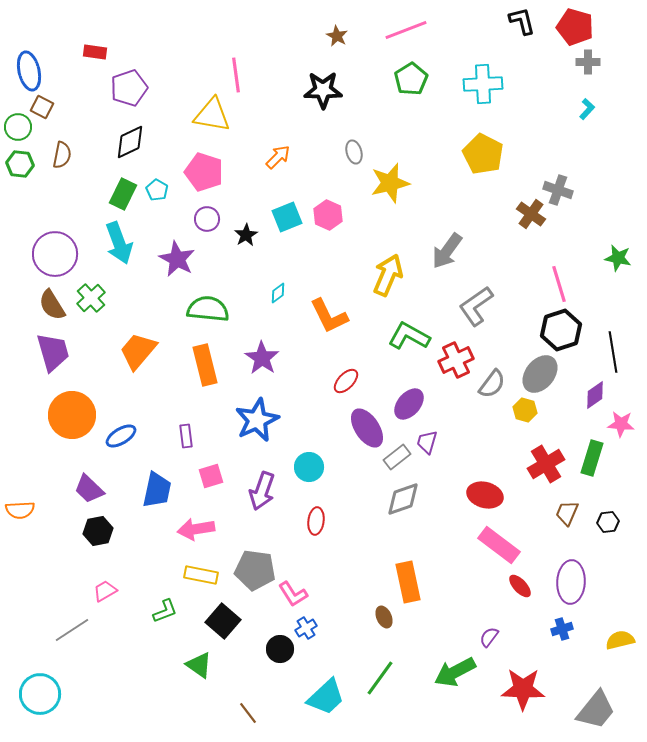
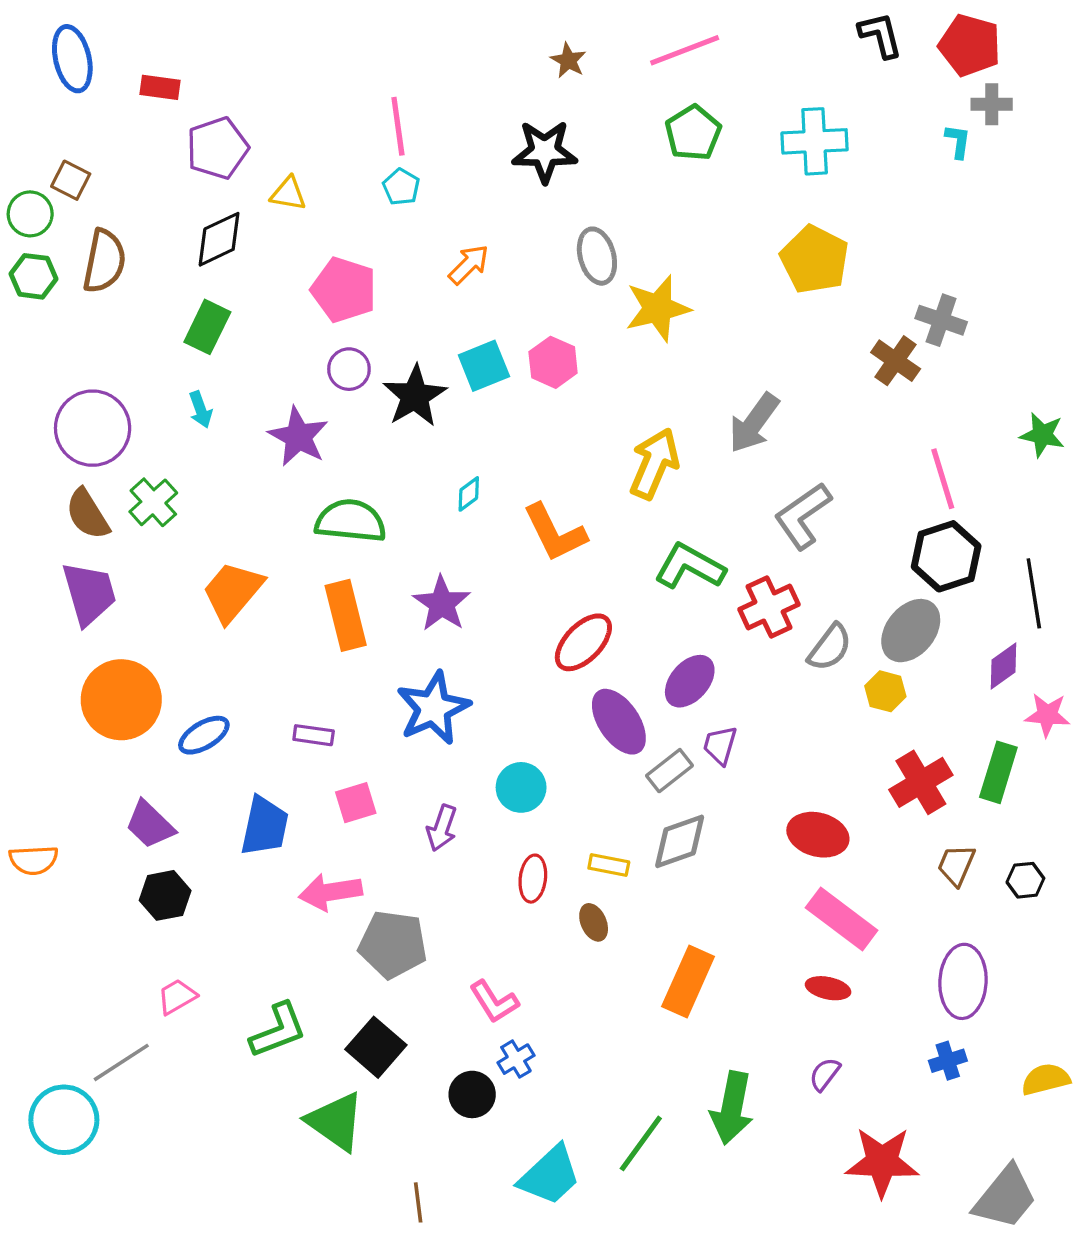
blue ellipse: (29, 71) -> (72, 59), moved
cyan L-shape: (587, 109) -> (958, 141), moved, turned -35
yellow triangle: (212, 115) -> (288, 194), moved, size x0.6
gray ellipse: (354, 152) -> (597, 256), size x1.4
brown semicircle: (62, 155) -> (104, 261), size x1.4
cyan pentagon: (157, 190) -> (401, 187), moved
black star: (246, 235) -> (415, 396), size x1.6
cyan arrow: (119, 243) -> (201, 410), size x0.5
red ellipse: (346, 381) -> (583, 642), size x1.4
purple rectangle: (186, 436) -> (314, 735), turned -75
purple arrow: (262, 491) -> (442, 828), size x0.7
gray pentagon: (255, 570) -> (393, 944), moved
yellow rectangle: (201, 575) -> (609, 865), moved, size x0.7
orange rectangle: (408, 582) -> (688, 981), turned 36
red ellipse: (520, 586) -> (828, 988), moved, turned -35
green L-shape: (165, 611) -> (278, 1030), size x1.4
brown ellipse: (384, 617) -> (594, 922), moved
green triangle: (199, 665) -> (335, 1121), size x1.4
green arrow: (455, 672) -> (732, 1108), moved, turned -51
cyan circle: (40, 694) -> (64, 1120), moved
brown line: (248, 713) -> (418, 1202), turned 30

